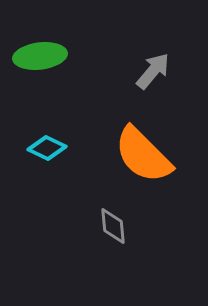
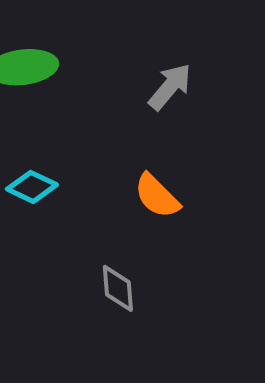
orange semicircle: (143, 155) -> (157, 196), size x0.6

